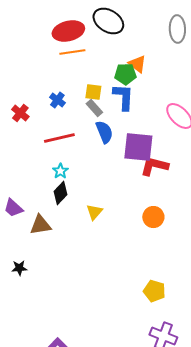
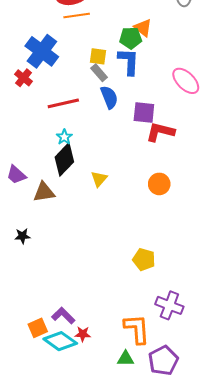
blue cross: (57, 100) -> (42, 51), moved, size x2.0
purple square: (138, 147) -> (144, 113), size x0.7
black diamond: (60, 193) -> (64, 159), size x1.4
yellow pentagon: (154, 291) -> (144, 259), moved

